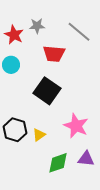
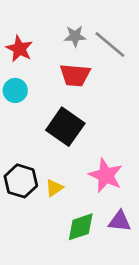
gray star: (37, 26) -> (75, 36), moved

